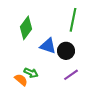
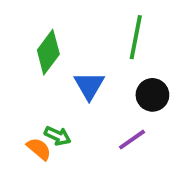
blue triangle: (48, 46) -> (89, 86), turned 42
black circle: (66, 51) -> (152, 95), moved

